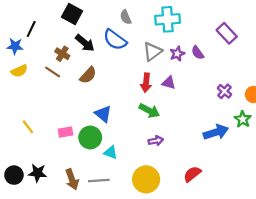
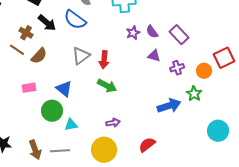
purple rectangle: (227, 33) -> (179, 35), moved
gray triangle: (153, 52) -> (81, 56), moved
brown semicircle: (88, 75) -> (39, 56), moved
purple triangle: (169, 83) -> (154, 56), moved
purple cross: (224, 91) -> (177, 68), turned 32
pink rectangle: (66, 132) -> (29, 88), moved
purple arrow: (156, 141) -> (113, 123), moved
cyan triangle: (111, 153) -> (71, 125), turned -32

